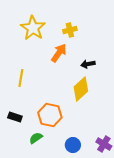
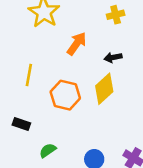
yellow cross: (70, 30) -> (116, 15), moved
orange hexagon: (50, 115) -> (65, 95), moved

